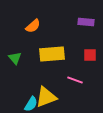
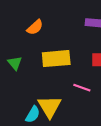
yellow triangle: (46, 97) -> (50, 107), turned -40

